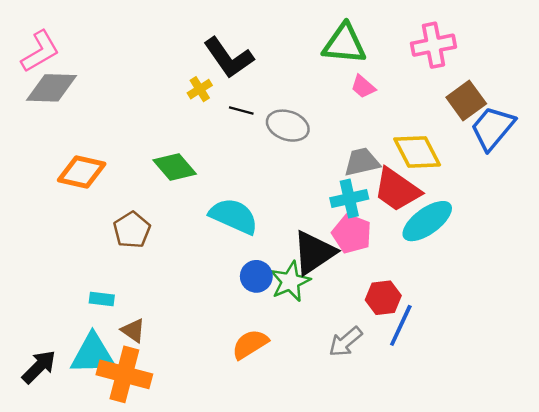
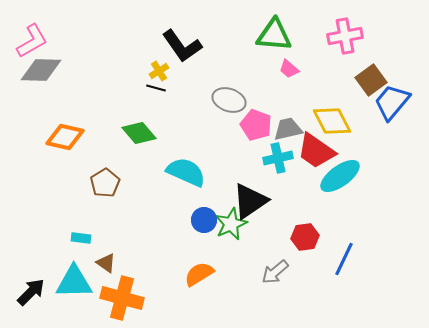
black line: (241, 110) -> (156, 88), moved
pink pentagon: (352, 234) -> (256, 125), moved
blue line: (401, 325) -> (344, 259), moved
orange cross: (124, 374) -> (122, 298), moved

